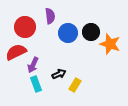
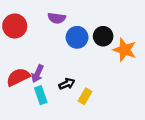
purple semicircle: (50, 16) -> (57, 18), turned 105
red circle: (25, 27) -> (15, 26), moved
red semicircle: (16, 52) -> (18, 77), moved

